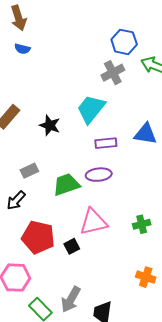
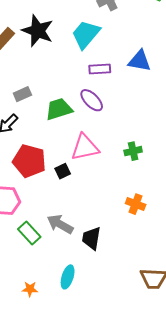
black star: (50, 125) -> (38, 31), moved, size x1.5
purple ellipse: (99, 175) -> (92, 100), turned 50
gray arrow: (71, 299) -> (60, 224), turned 88

